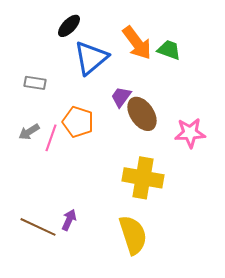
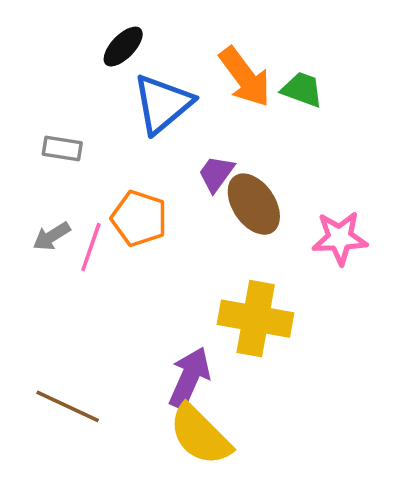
purple arrow: (69, 220) -> (189, 378), moved, size x1.6
yellow semicircle: (133, 235) -> (200, 435), moved, turned 153

